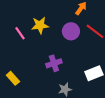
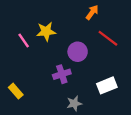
purple circle: (71, 31) -> (78, 52), moved

